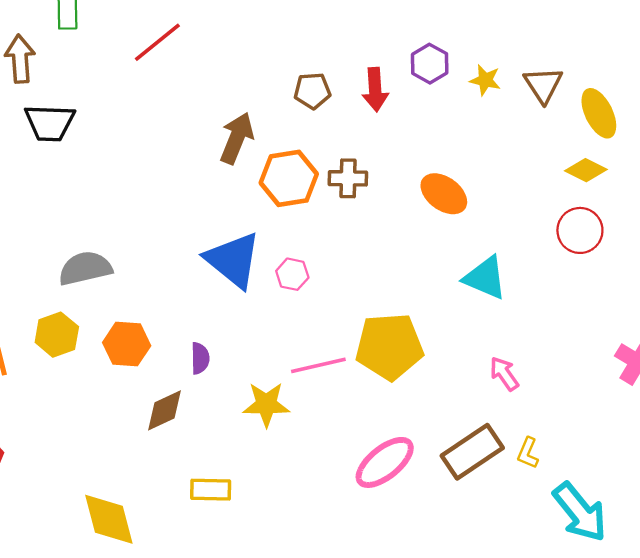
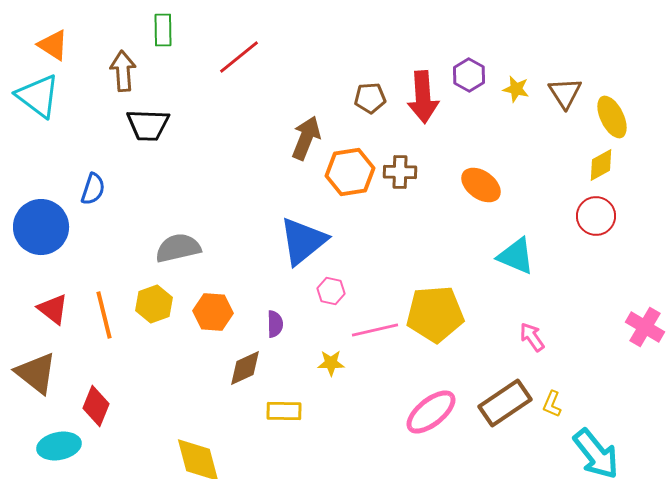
red arrow: (375, 90) -> (423, 97), size x1.4
yellow diamond: (586, 170) -> (601, 165), turned -56
blue triangle: (233, 260) -> (303, 241), turned 42
pink hexagon: (292, 274) -> (331, 291), moved
yellow star: (266, 404) -> (331, 363), size x0.7
yellow rectangle: (211, 490) -> (284, 411), moved

